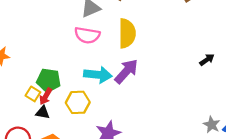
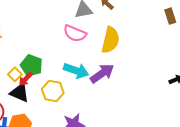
black triangle: (43, 112) -> (20, 93), size x1.5

